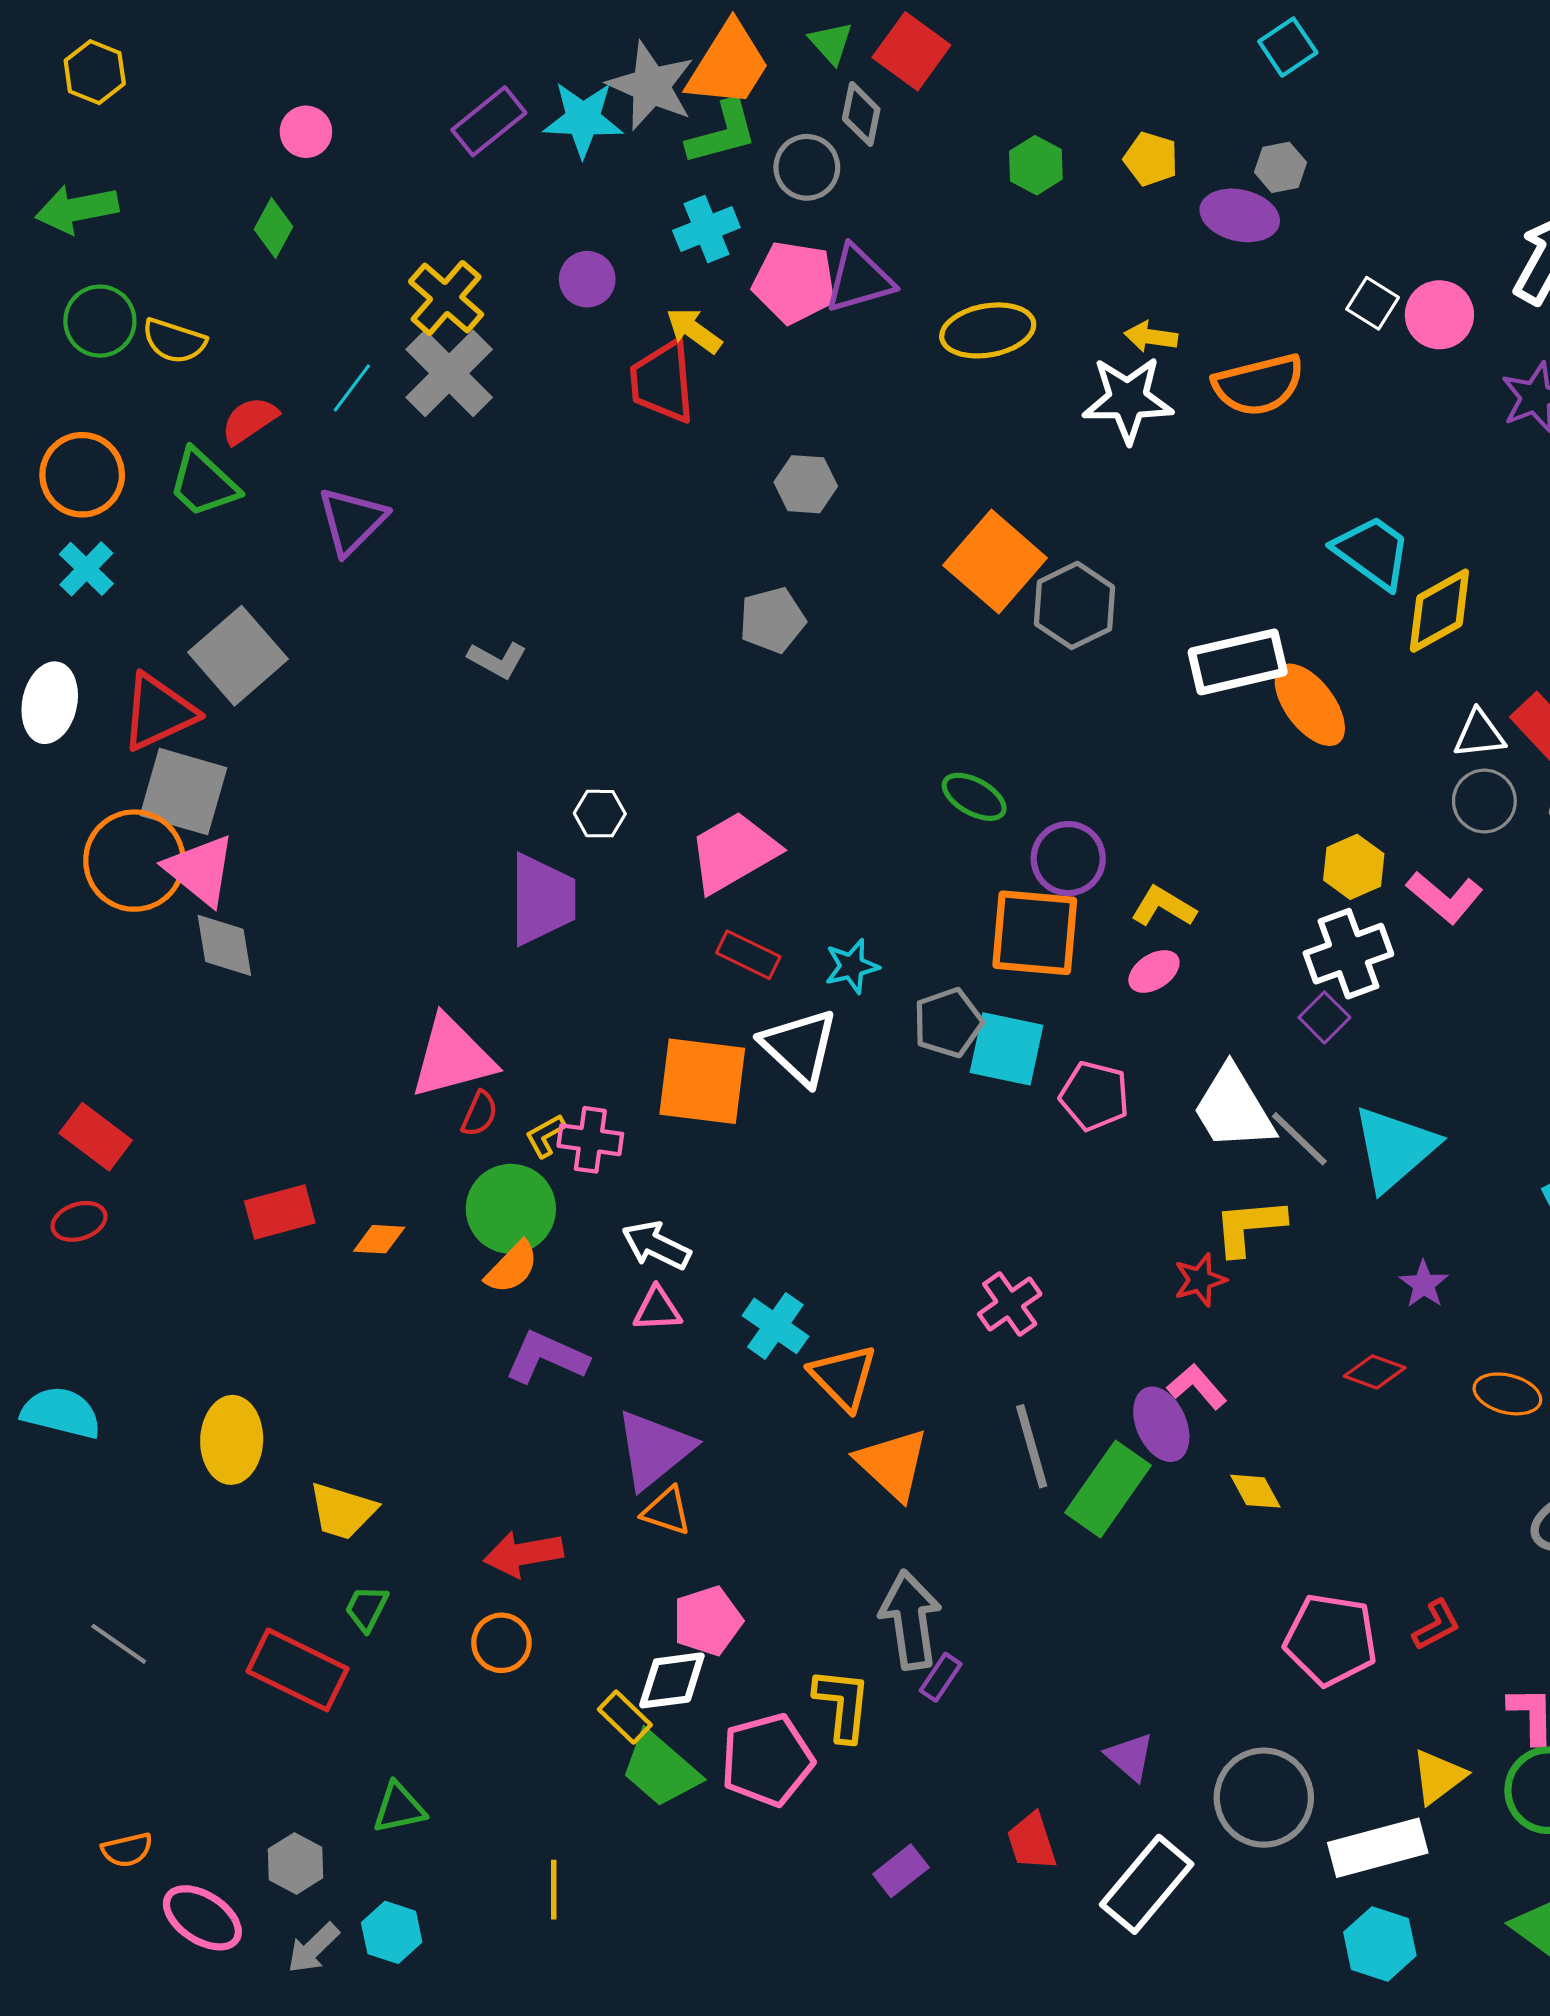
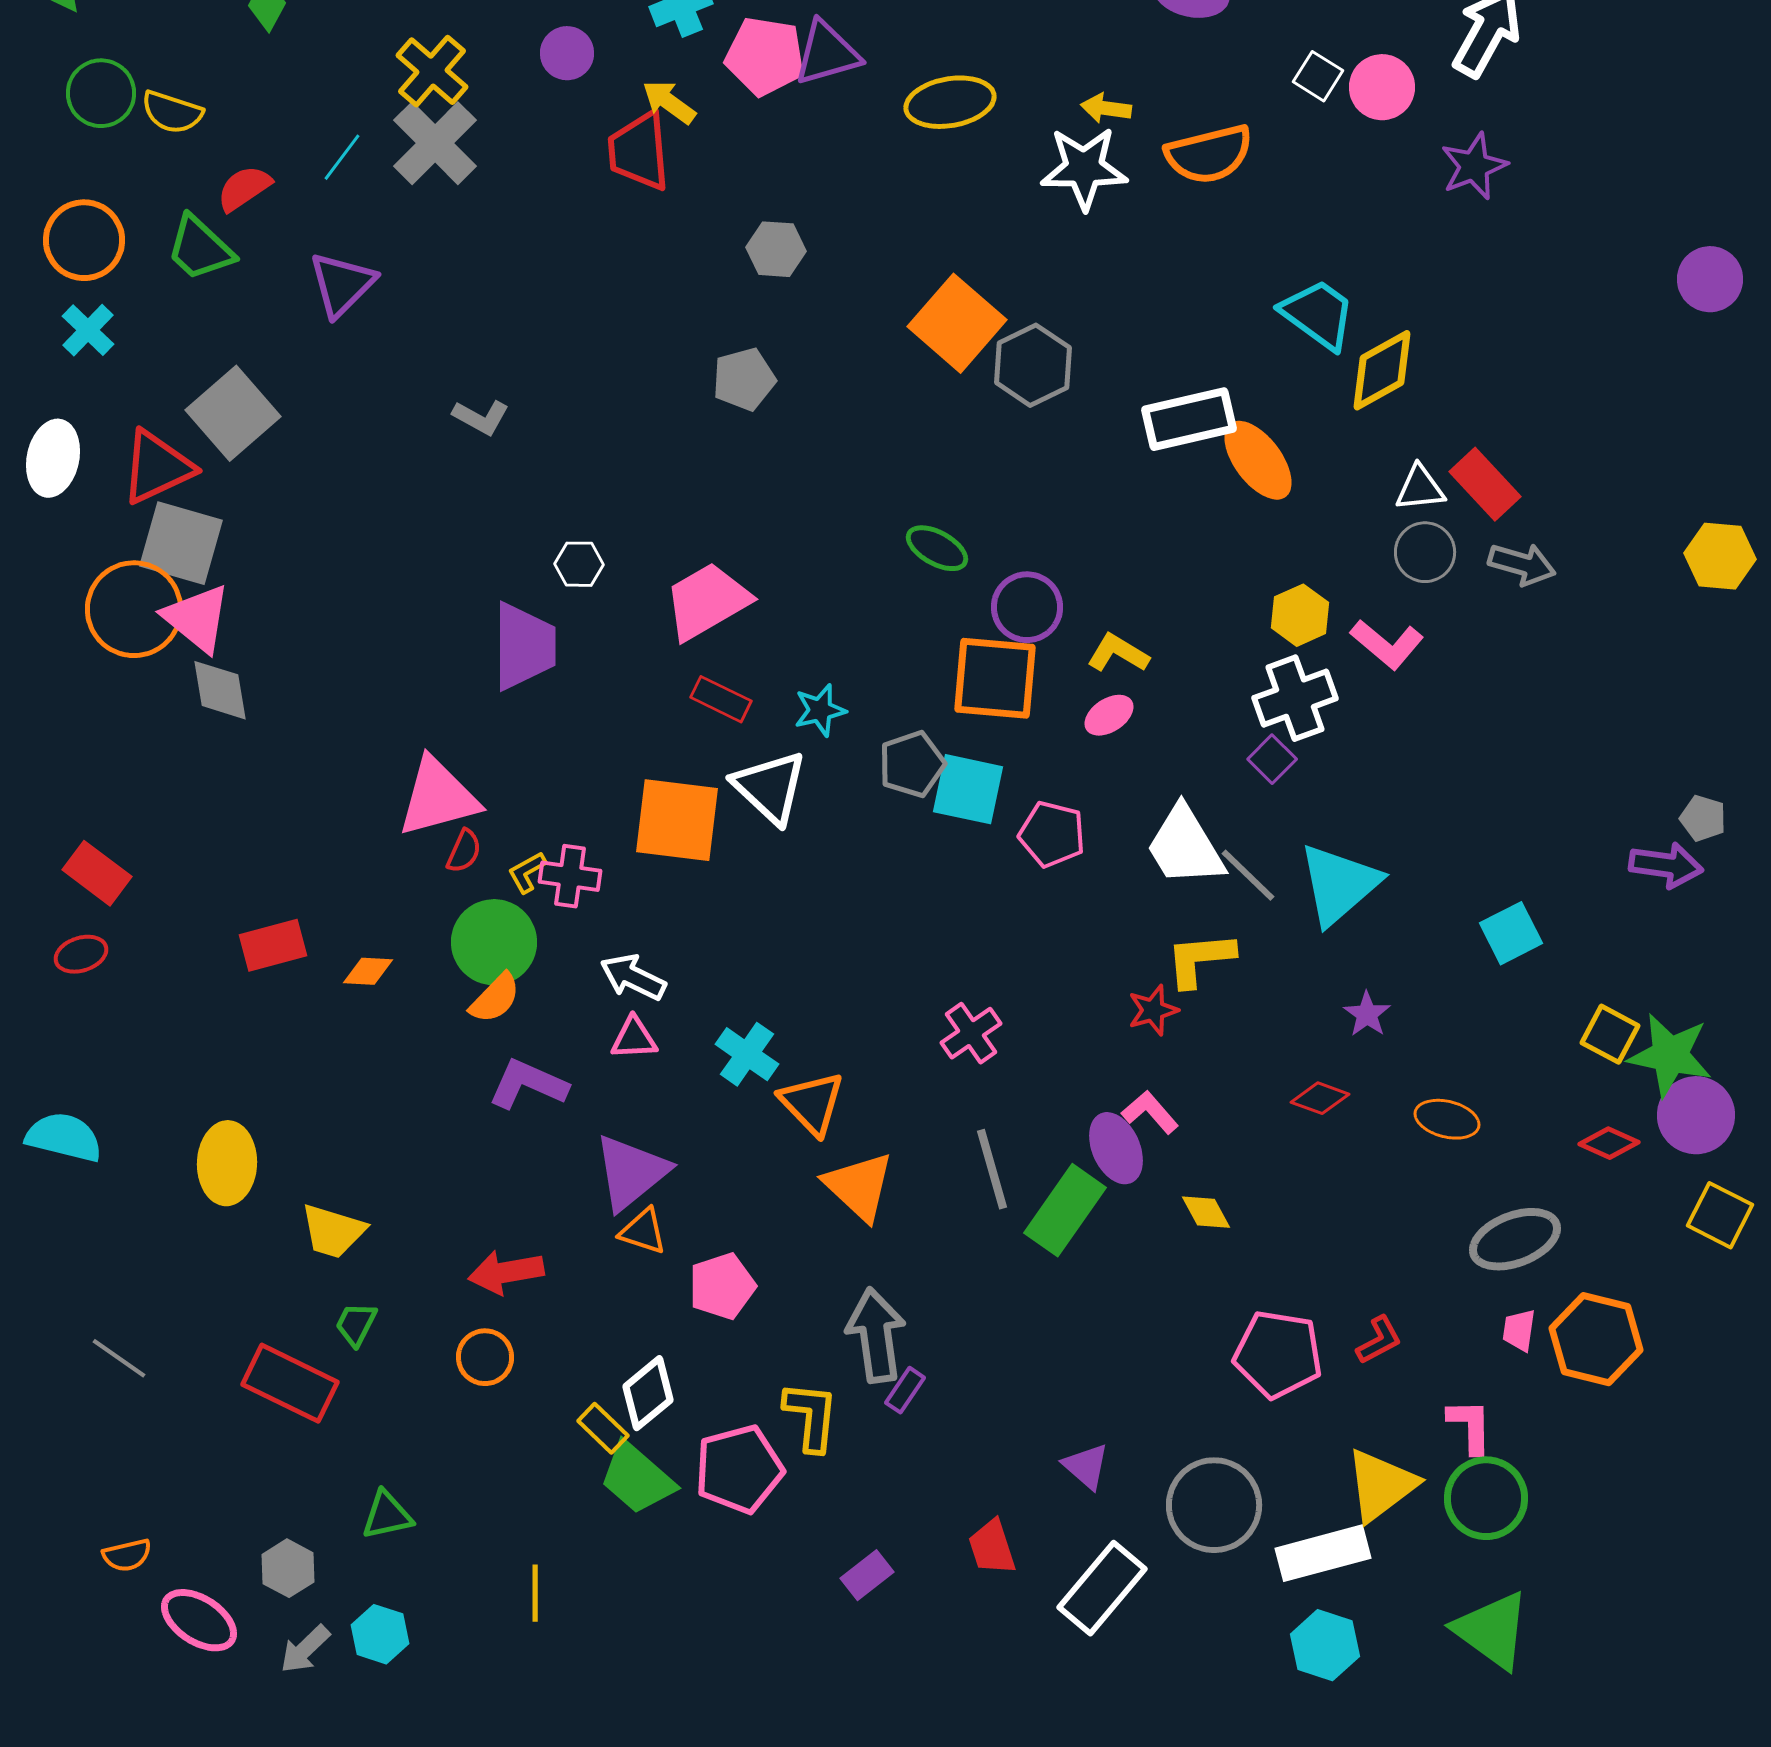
pink pentagon: (707, 1621) -> (722, 1286), moved
white diamond: (672, 1680) -> (648, 1393), turned -32
yellow triangle: (1438, 1777) -> (1381, 1485), size x1.4

